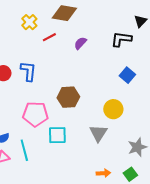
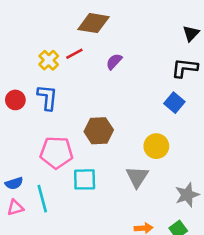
yellow cross: (29, 22) -> (49, 60), moved
black L-shape: (121, 39) -> (185, 68), moved

